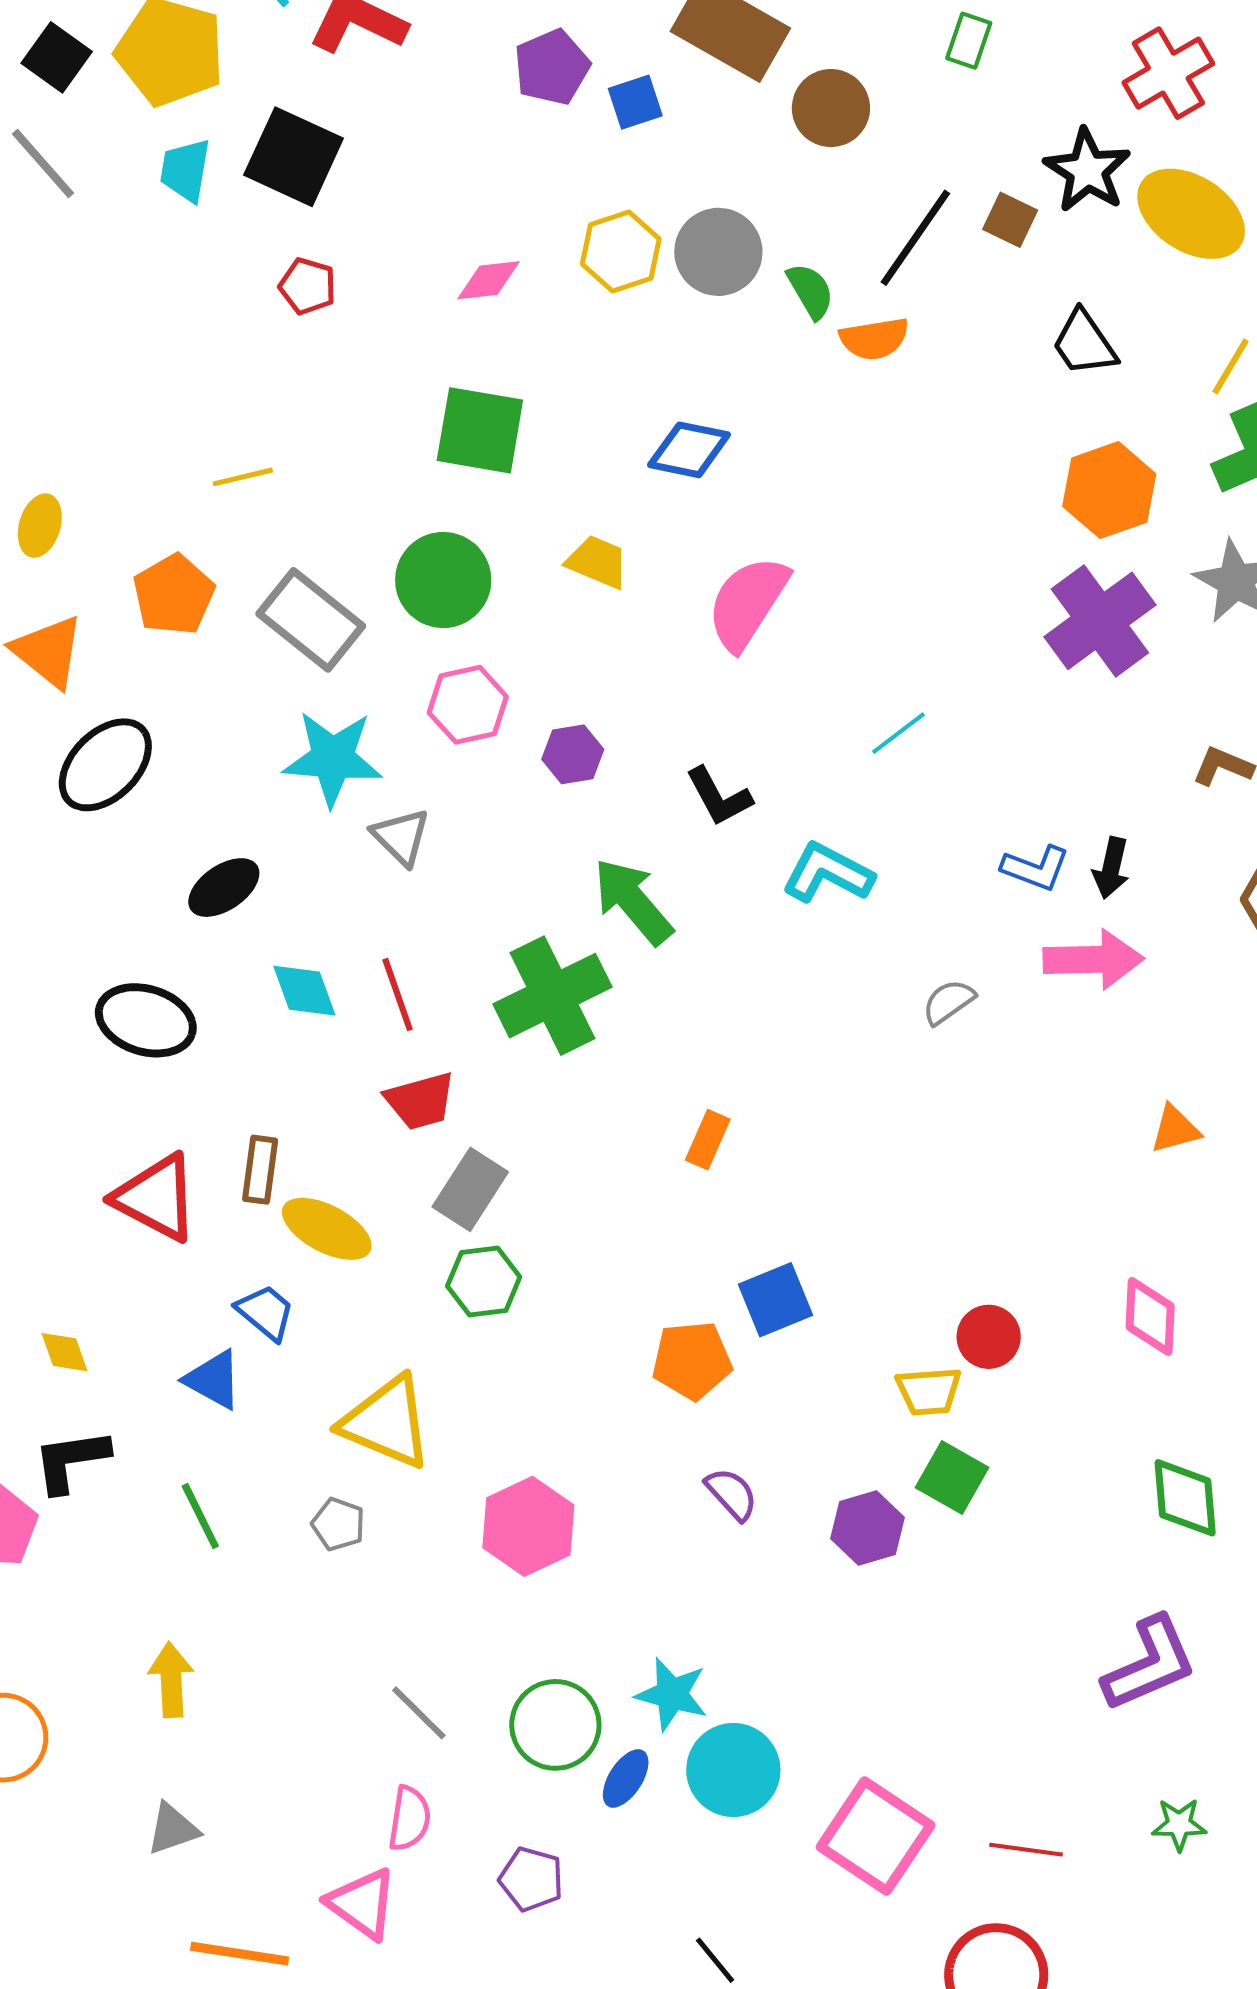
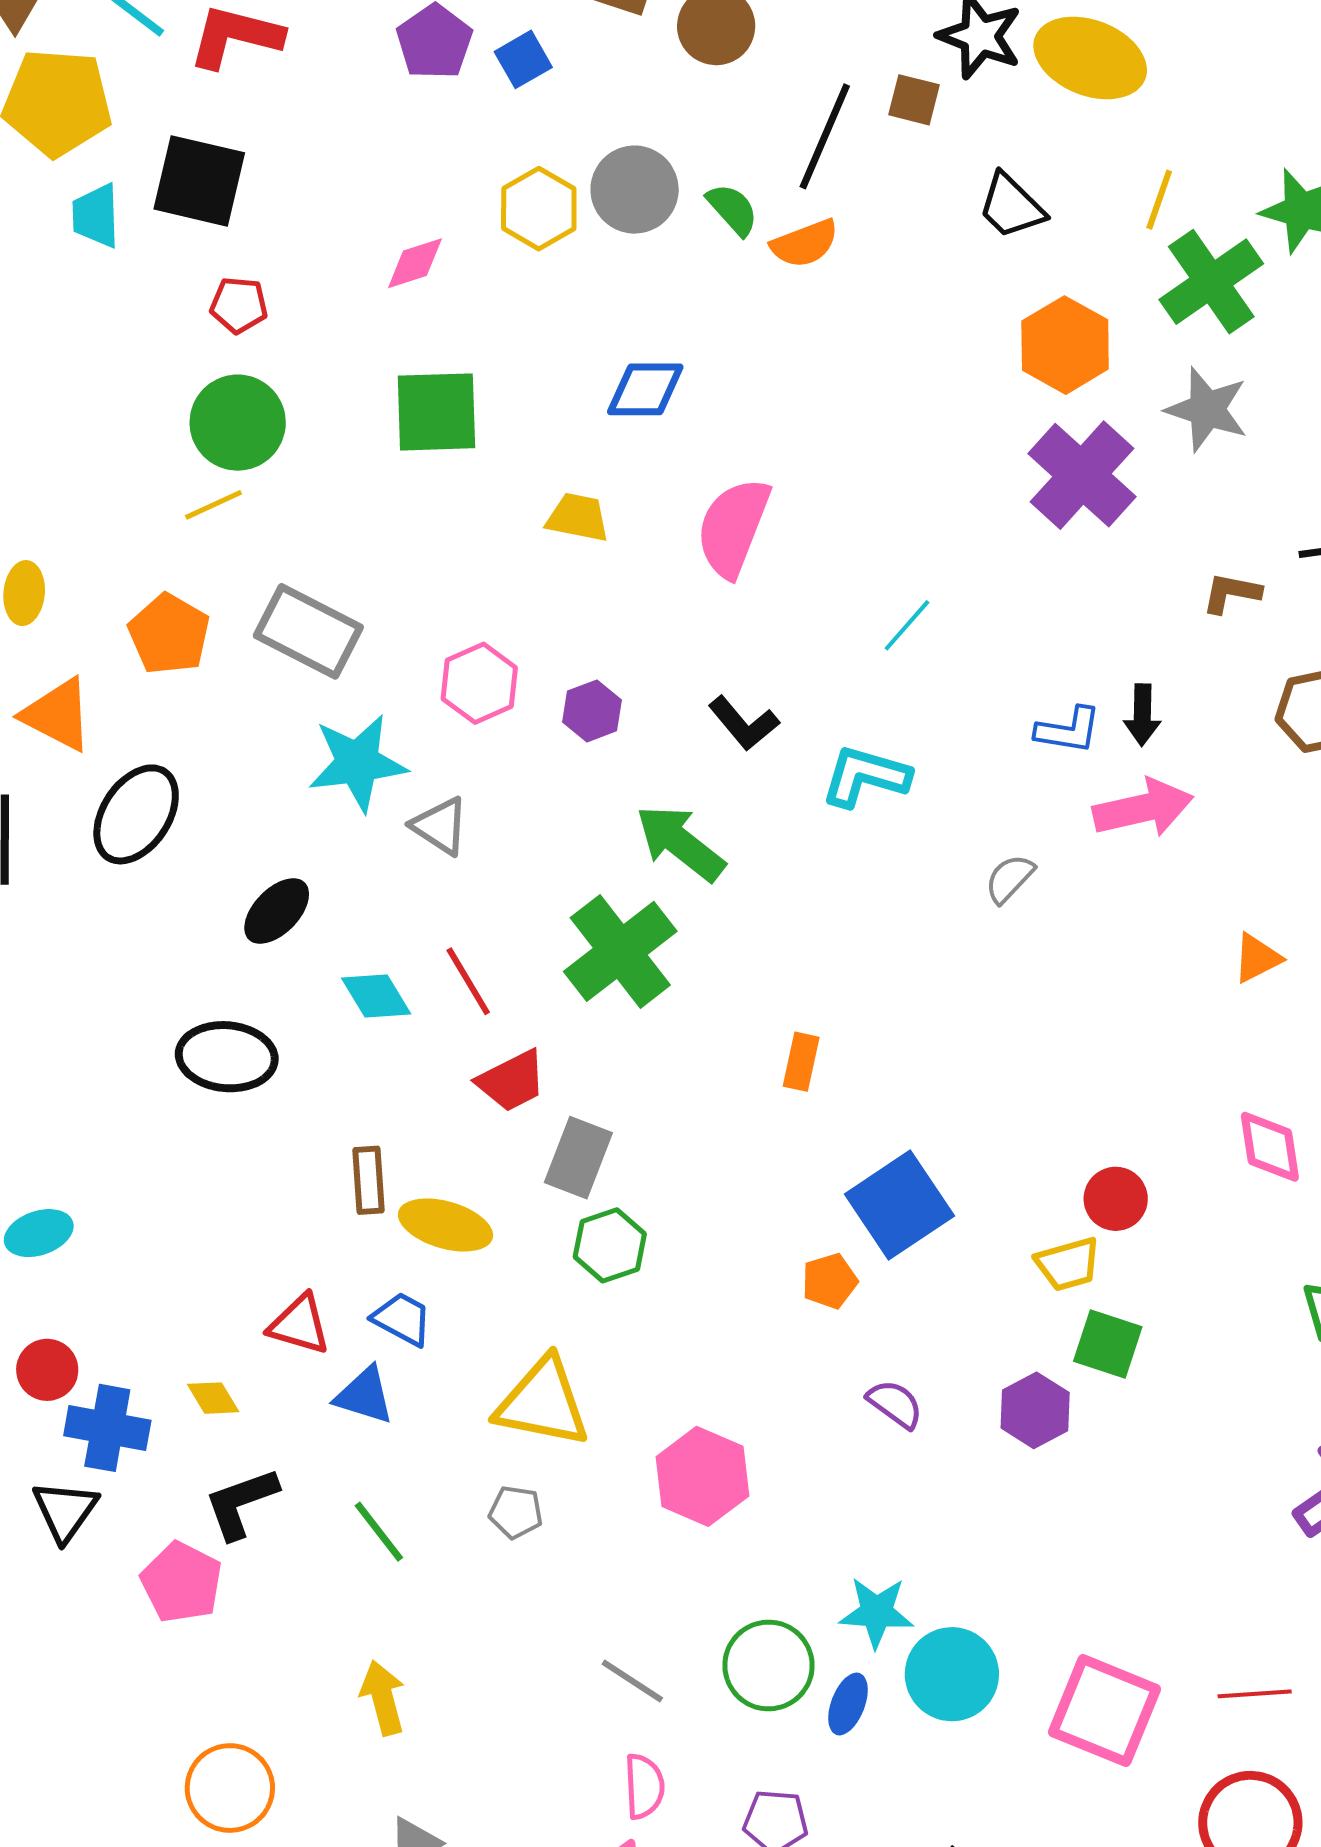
green circle: (443, 580) -> (238, 423), moved
red triangle: (156, 1198) -> (299, 1325), moved, size x0.7
blue square: (776, 1300) -> (899, 1205), size x1.4
orange pentagon: (692, 1360) -> (830, 1281), size x0.7

